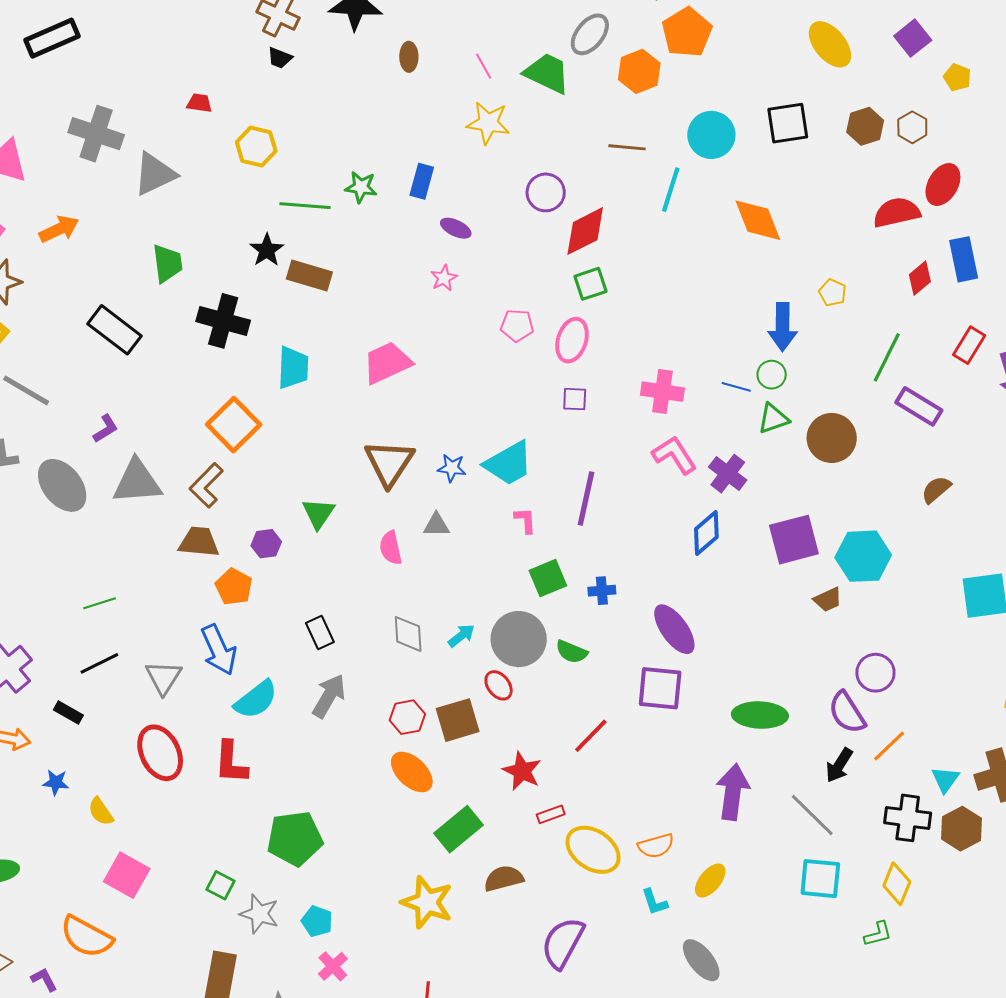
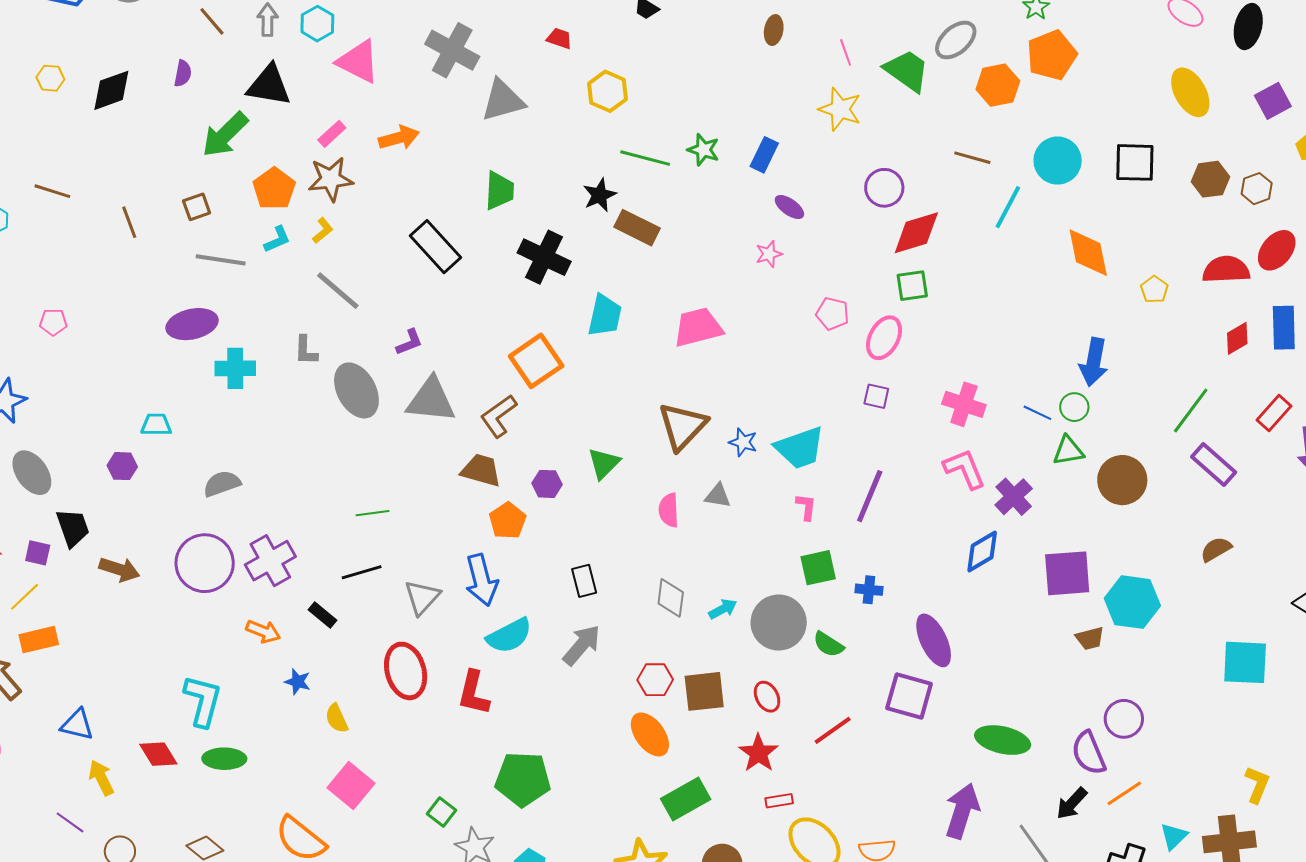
yellow pentagon: (833, 293) -> (1154, 289), moved
red ellipse: (499, 685) -> (767, 697), moved

